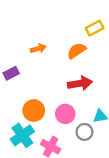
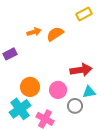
orange semicircle: (77, 51) -> (55, 34), moved
red arrow: (80, 83) -> (81, 70), moved

